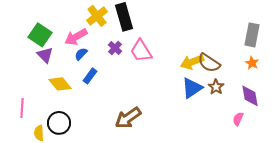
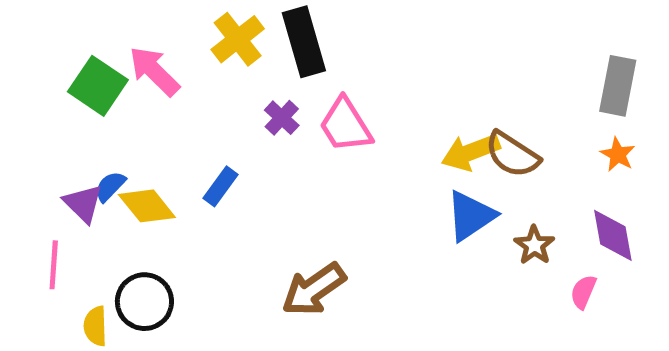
pink arrow: (76, 37) -> (154, 71), moved, turned 75
blue semicircle: (81, 54) -> (110, 186), moved
purple triangle: (45, 55) -> (83, 204), moved
brown star: (216, 87) -> (534, 245), moved

